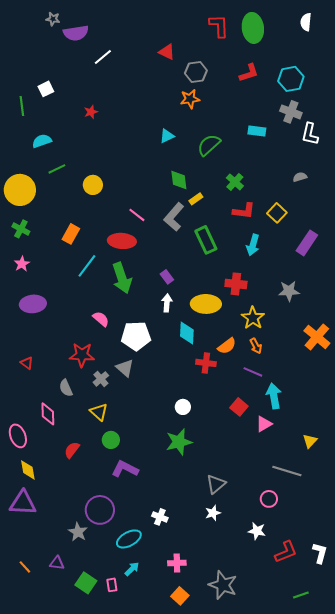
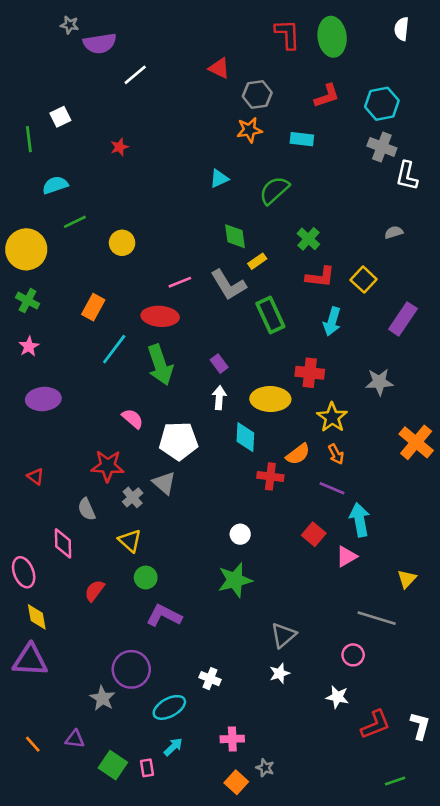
cyan rectangle: (257, 131) -> (302, 139), moved
pink line: (137, 215) -> (180, 282), turned -60
gray L-shape: (174, 217) -> (228, 285), turned -72
gray star: (223, 585) -> (265, 768), moved, size x0.5

